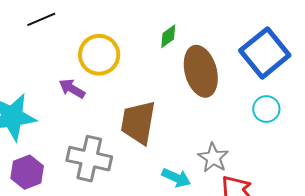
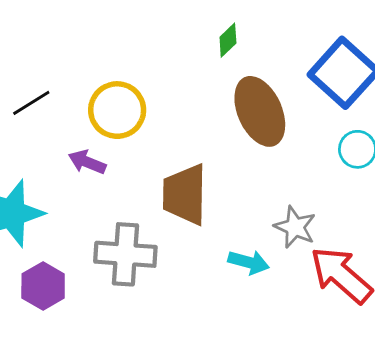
black line: (41, 19) -> (31, 103), moved
green diamond: (168, 36) -> (228, 40), moved

